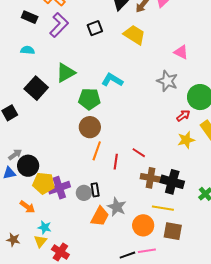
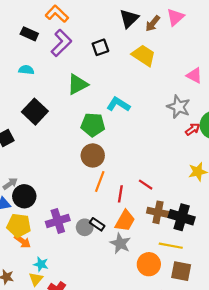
green triangle: (66, 73) -> (78, 84), moved
red arrow: (183, 116) -> (193, 129), moved
yellow pentagon: (44, 183) -> (19, 225), moved
black rectangle: (95, 190) -> (97, 224), turned -48
orange trapezoid: (100, 216) -> (125, 221), moved

